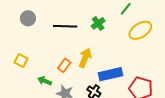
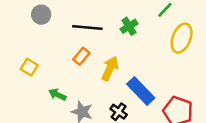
yellow ellipse: (140, 30) -> (182, 38), turned -40
orange rectangle: (64, 65) -> (81, 56), moved
blue rectangle: (110, 74) -> (141, 91), turned 55

